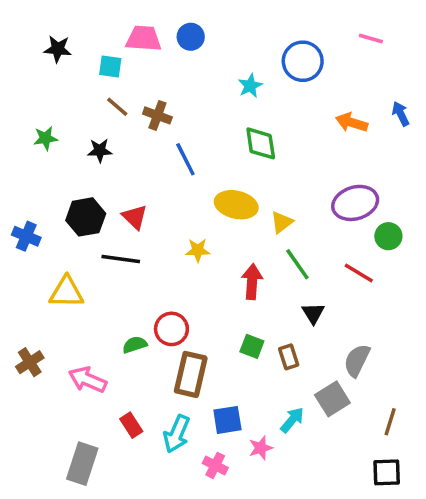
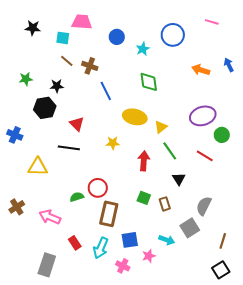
blue circle: (191, 37) -> (117, 37), moved
black hexagon: (86, 217) -> (45, 108), moved
cyan arrow: (292, 420) -> (167, 240), turned 70
black square: (387, 472) -> (221, 270), turned -30

